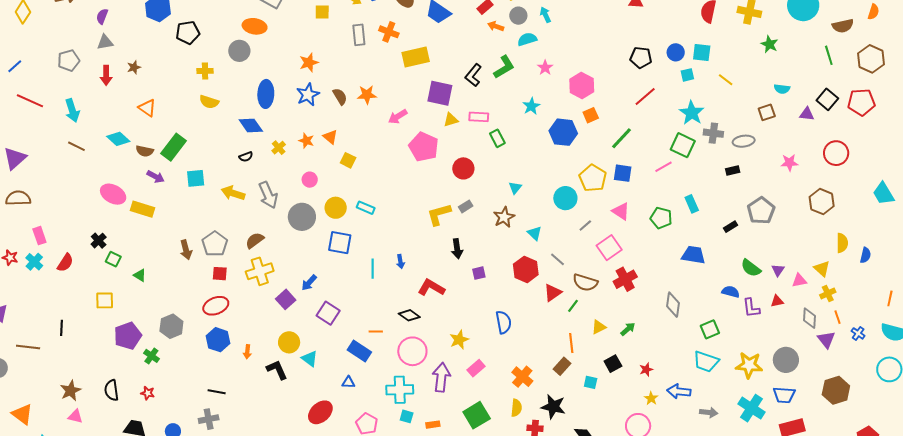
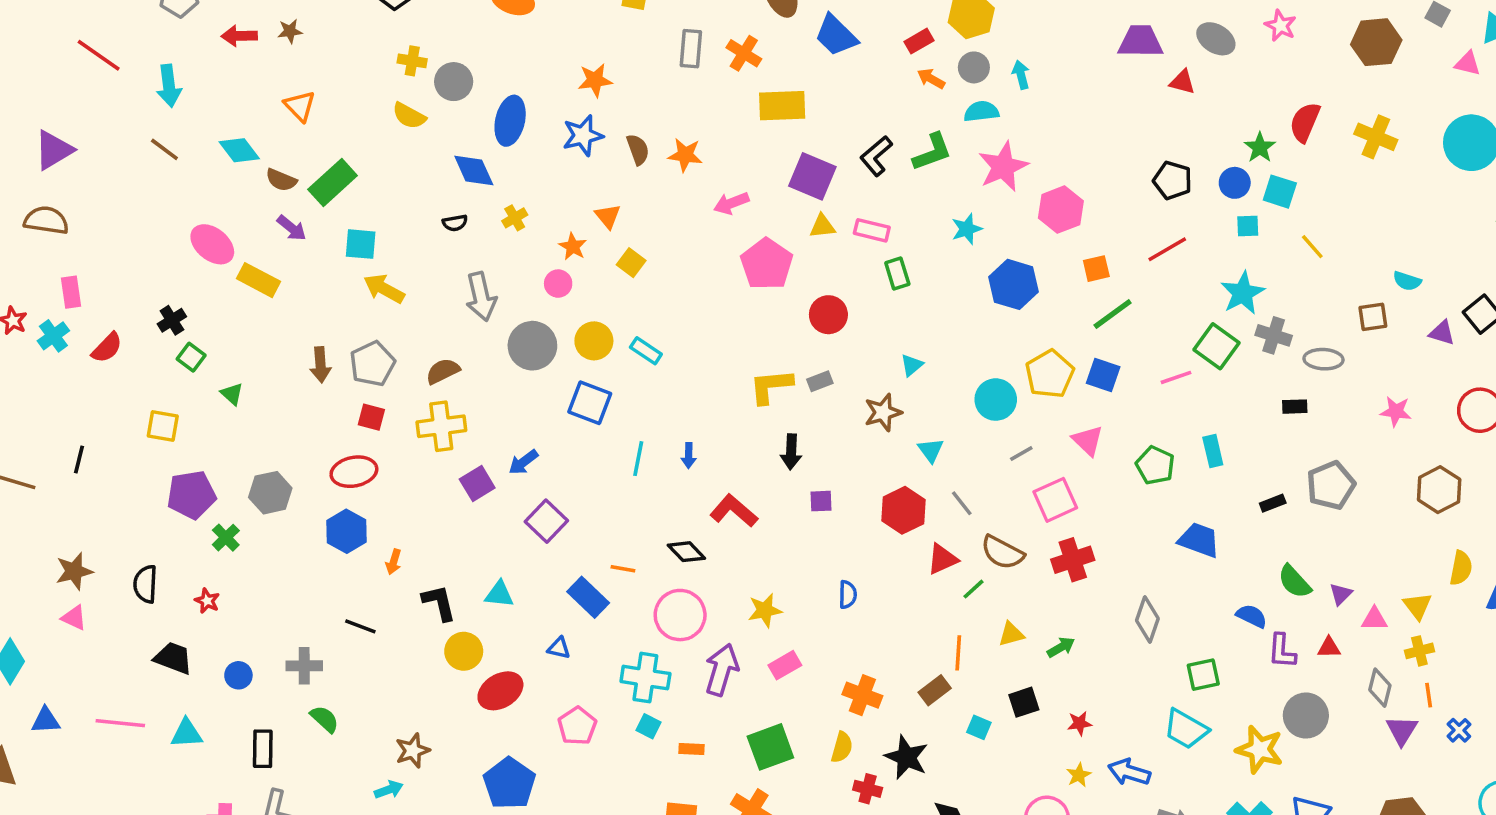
green star: (769, 44) -> (1260, 147), moved
gray circle: (239, 51) -> (454, 82), moved
pink star: (545, 68) -> (1003, 167), size x1.8
red arrow: (106, 75) -> (239, 36), turned 78
orange square: (591, 115) -> (1096, 269), moved
orange star: (306, 141) -> (573, 247), moved
yellow arrow: (233, 193) -> (384, 289), moved
blue semicircle: (504, 322) -> (848, 595), size x0.7
yellow circle: (289, 342) -> (464, 651), moved
cyan triangle: (310, 359) -> (499, 594), turned -42
gray circle: (786, 360) -> (1306, 716), moved
orange cross: (522, 377) -> (862, 695), turned -30
black line: (217, 392) -> (360, 626), moved

